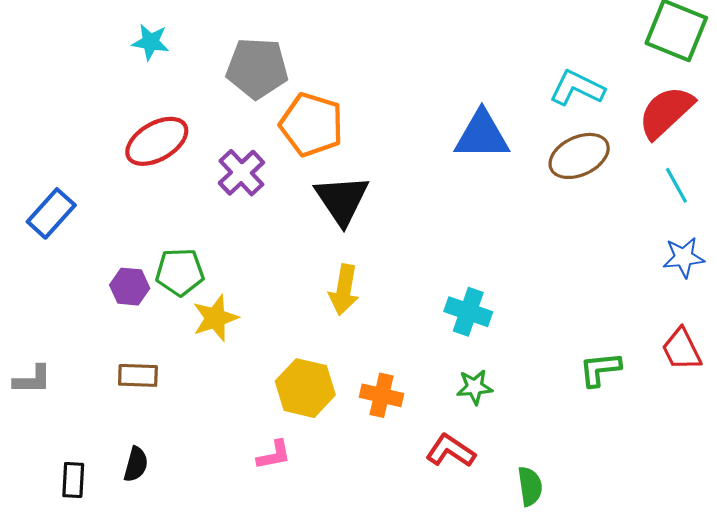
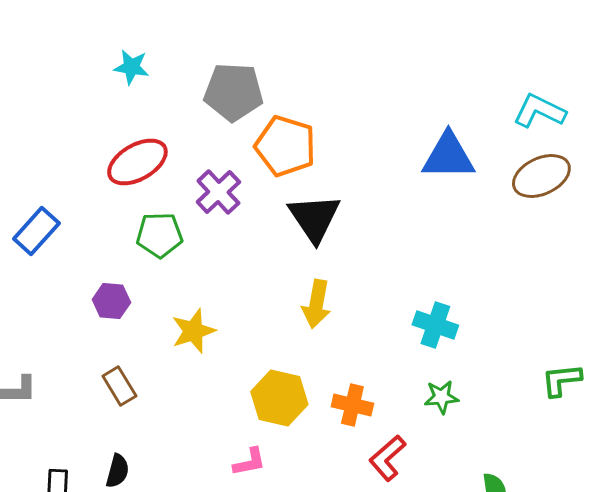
green pentagon: (180, 272) -> (159, 235), moved
brown rectangle: (138, 375) -> (119, 386), turned 57
red L-shape: (451, 451) -> (387, 458), moved, turned -75

